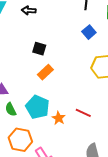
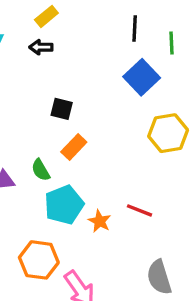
blue square: (89, 32) -> (142, 77), size x1.5
cyan pentagon: (38, 107) -> (64, 205), turned 30
green semicircle: (11, 109) -> (41, 170), moved

